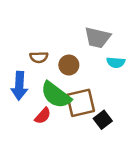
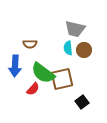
cyan semicircle: (116, 62) -> (68, 48), moved, turned 80
brown circle: (69, 65) -> (84, 50), moved
black square: (103, 120) -> (82, 102), moved

